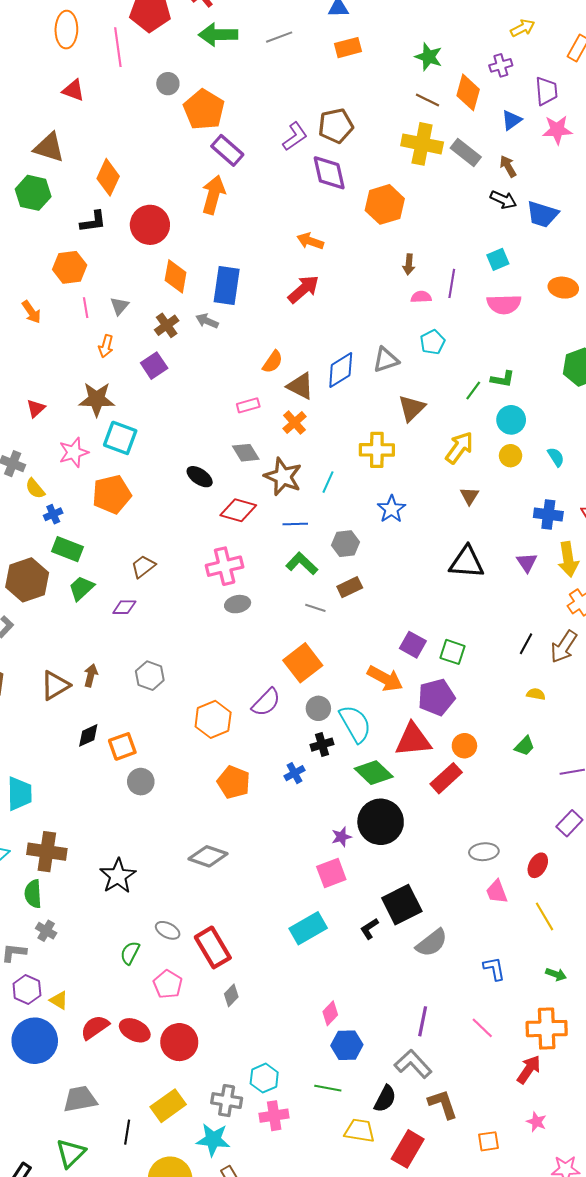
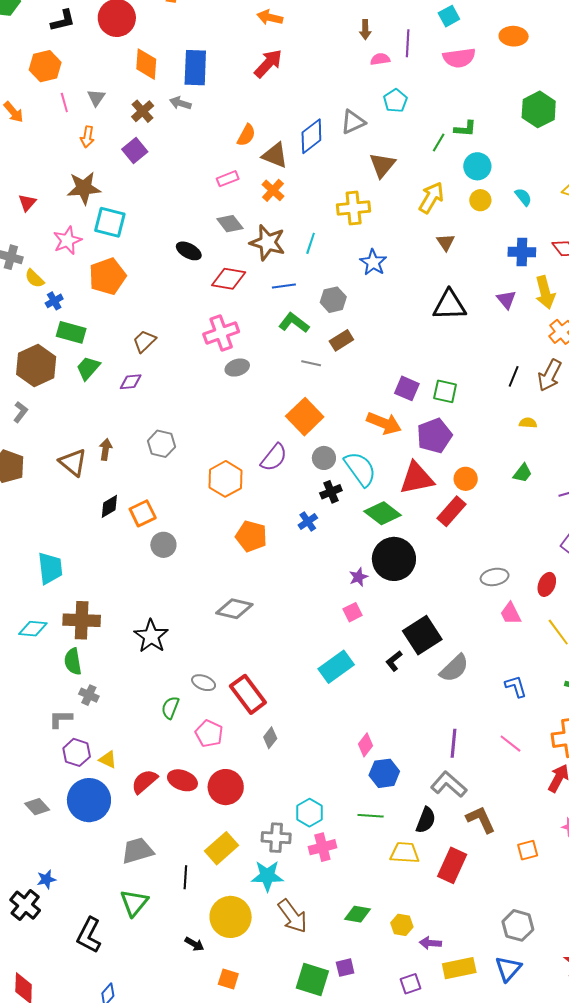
brown triangle: (55, 685) -> (73, 462), turned -44
pink square: (331, 873) -> (353, 612), size x0.7

